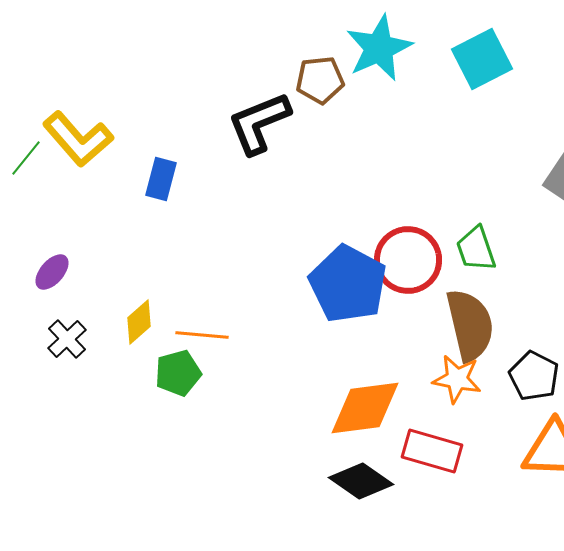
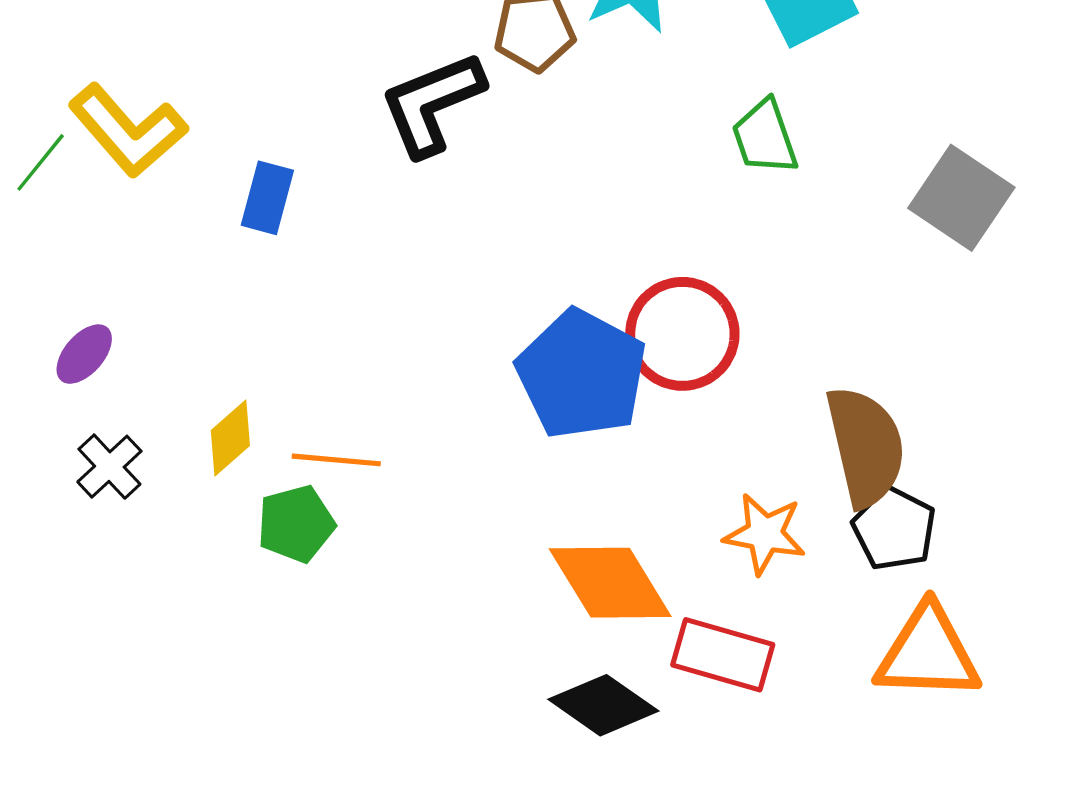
green trapezoid: (476, 249) -> (765, 137), moved
brown semicircle: (470, 325) -> (866, 446), moved
orange diamond: (365, 408) -> (610, 583), turned 66

